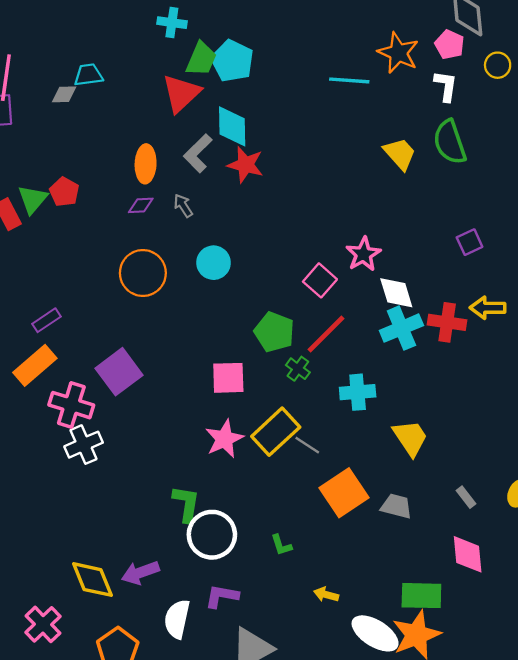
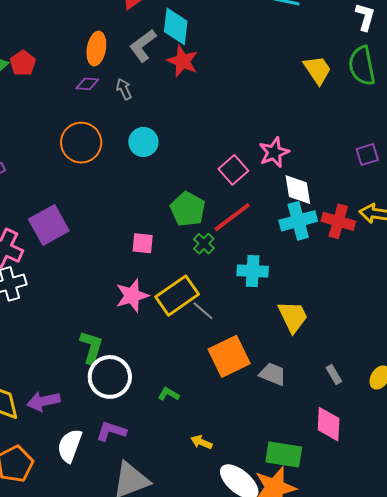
pink square: (228, 378) -> (143, 243), size x0.7
green L-shape: (281, 545) -> (169, 394), turned 130

